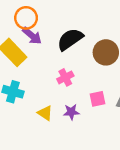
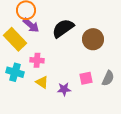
pink cross: (65, 77) -> (37, 60), moved, turned 32
yellow triangle: (45, 113) -> (42, 82), moved

